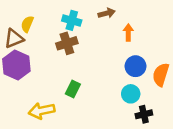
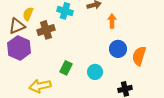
brown cross: (67, 43) -> (46, 30), moved
cyan circle: (131, 94) -> (95, 72), moved

